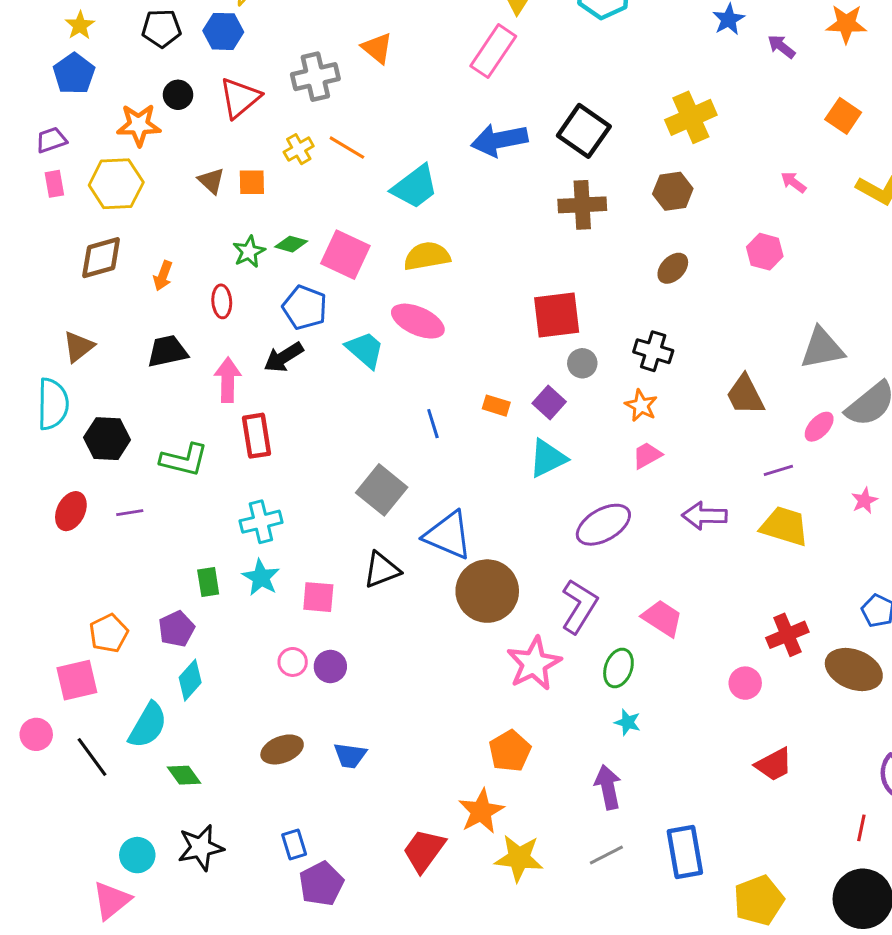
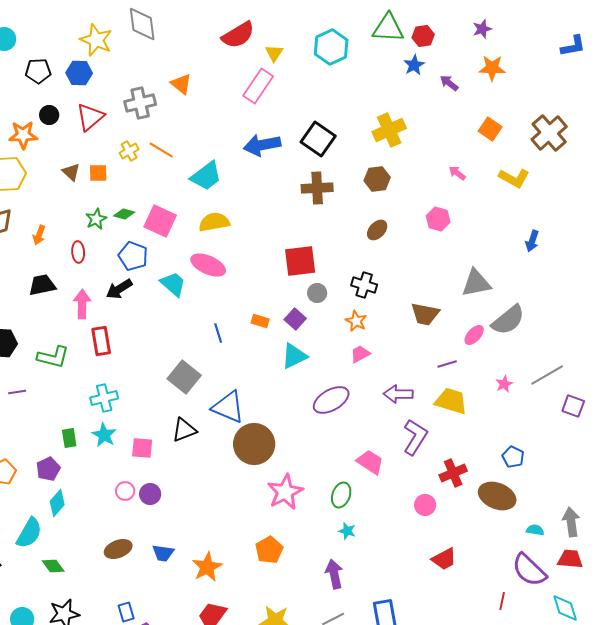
brown trapezoid: (745, 395) -> (425, 314), turned -52
purple L-shape: (579, 606) -> (415, 437), moved
orange star: (481, 811) -> (207, 567), moved

